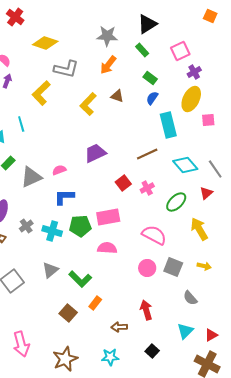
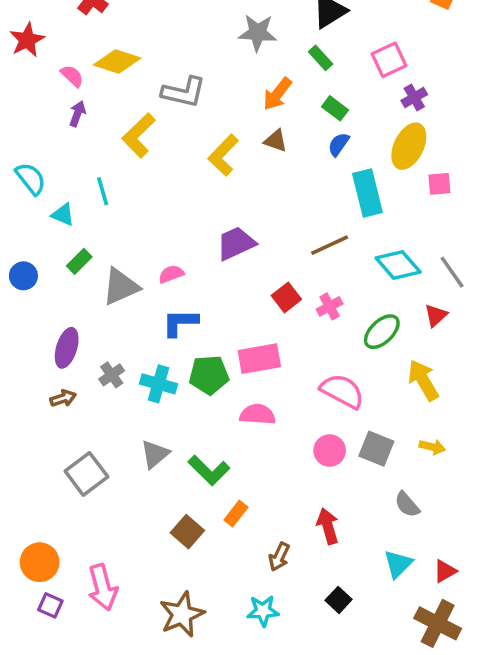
yellow diamond: (45, 43) -> (117, 61), moved
orange arrow: (108, 65) -> (277, 94), moved
brown arrow: (119, 327) -> (279, 557), turned -63

